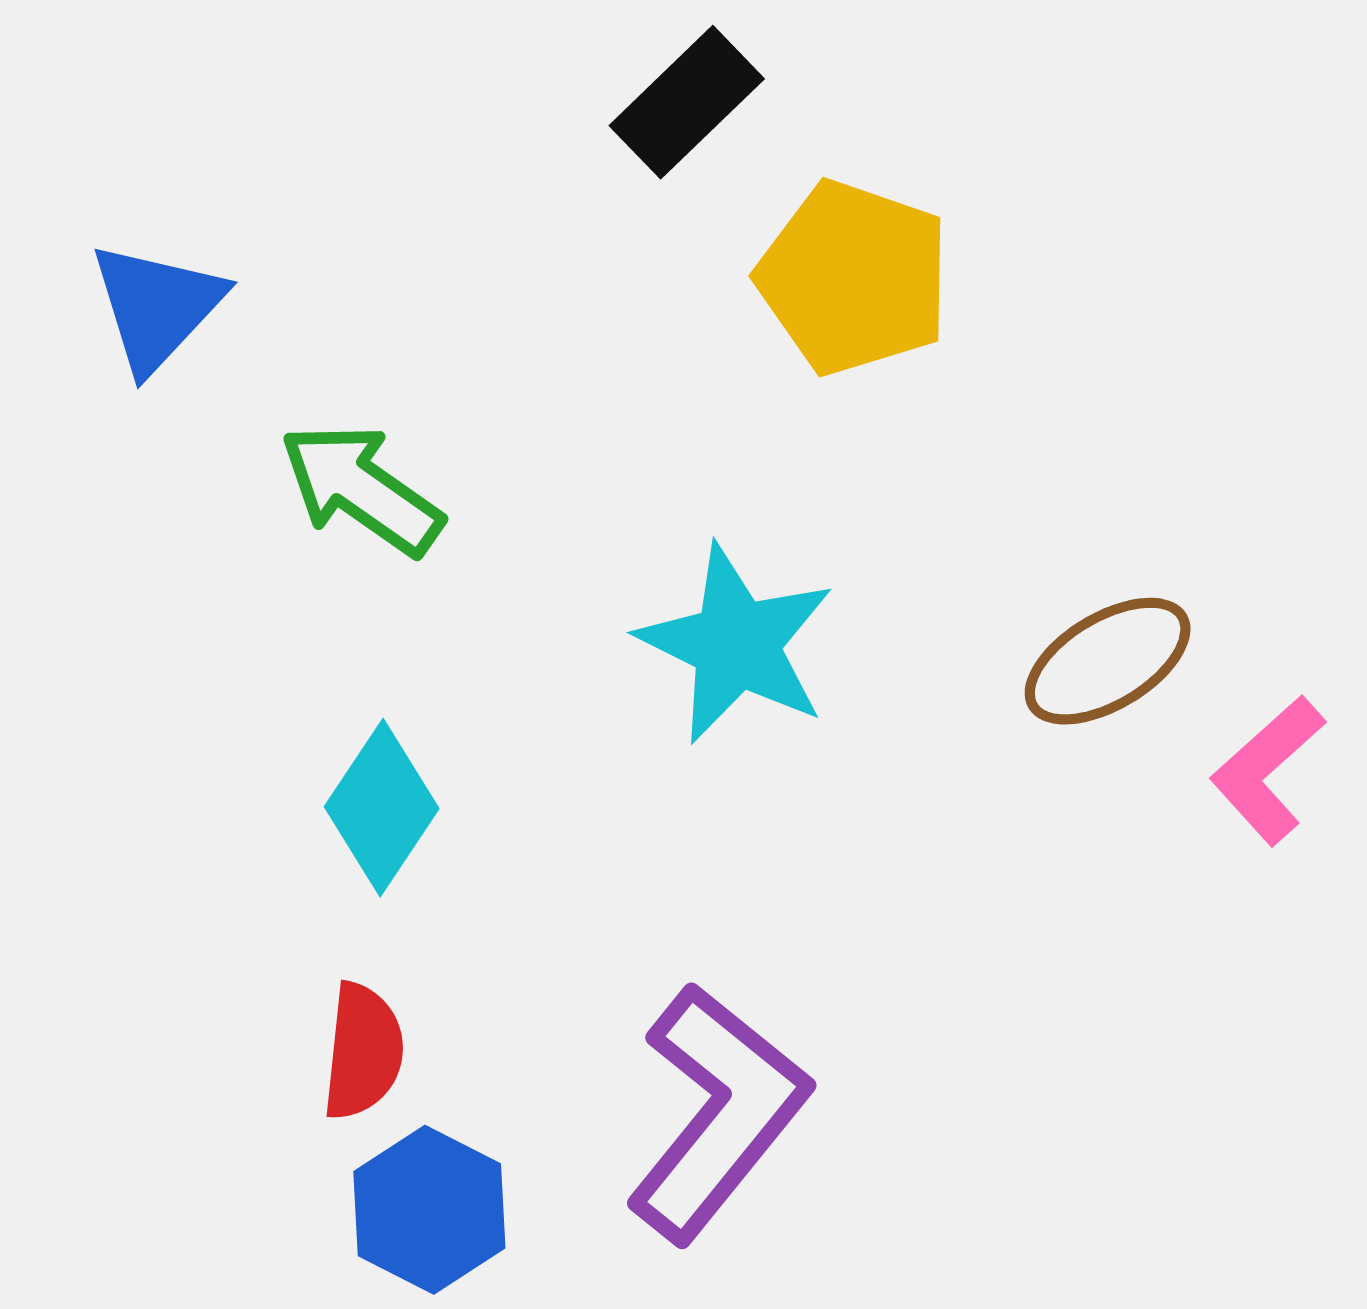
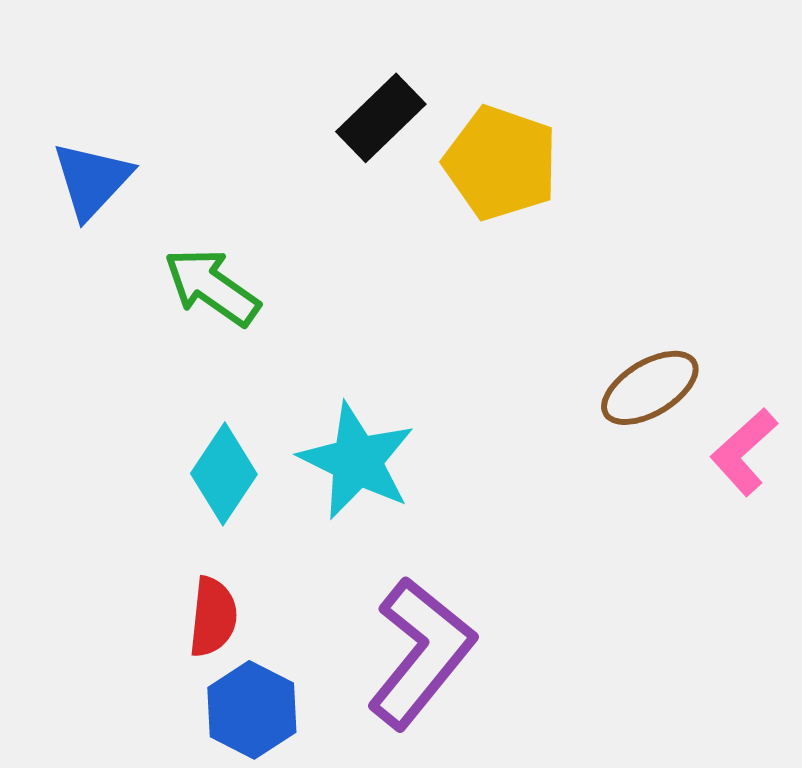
black rectangle: (687, 102) -> (381, 118), moved
cyan star: (736, 644) -> (357, 461), moved

